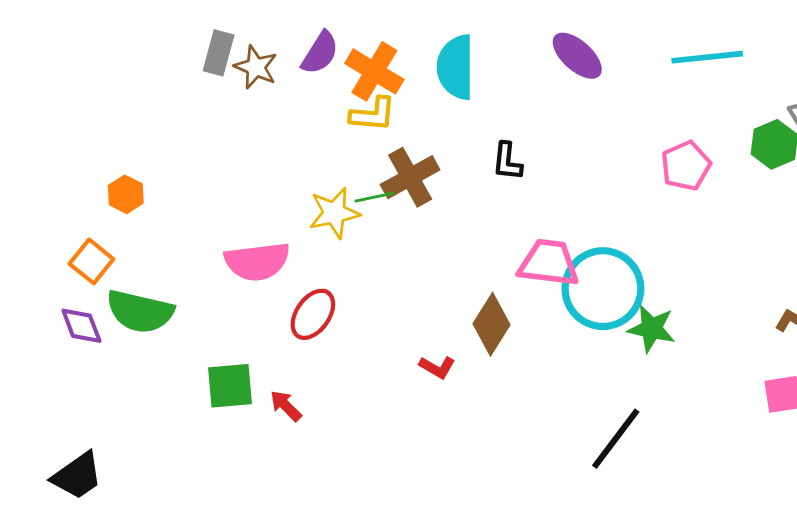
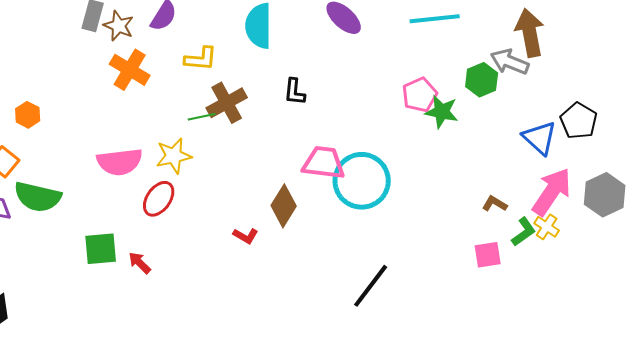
orange cross: (374, 71) -> (130, 70), moved
yellow star: (334, 213) -> (174, 156), moved
green star: (651, 329) -> (442, 112), moved

